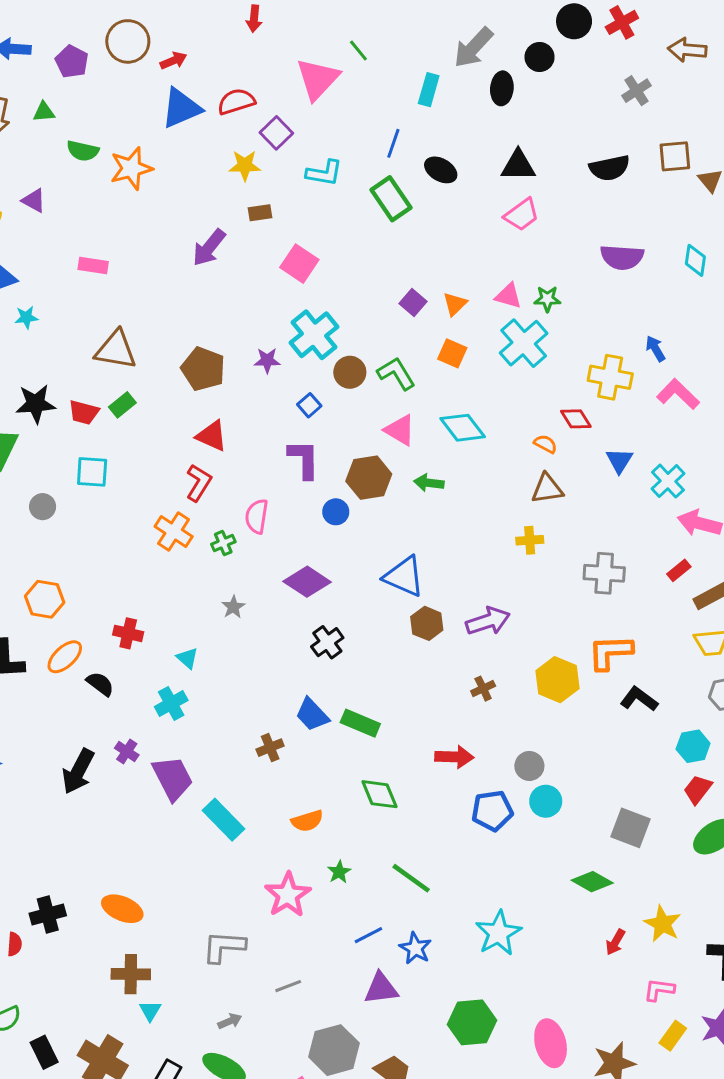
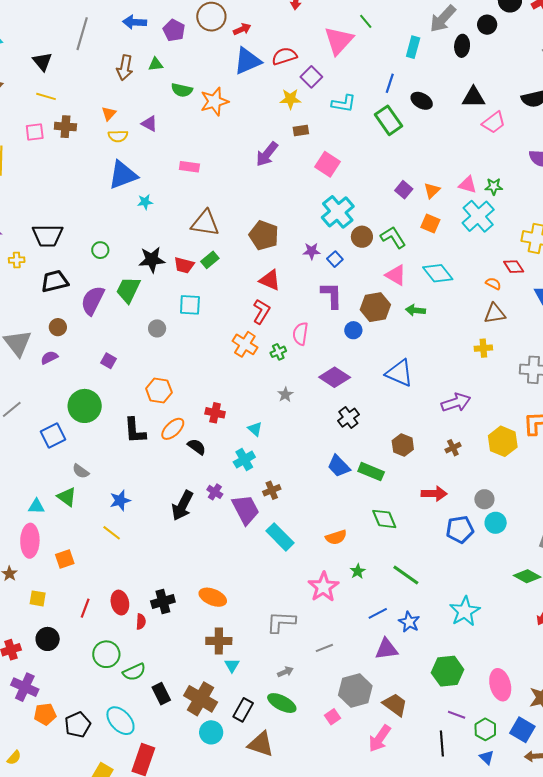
pink trapezoid: (522, 215) -> (494, 122), moved
purple star: (267, 360) -> (312, 251), moved
brown hexagon: (427, 623) -> (403, 445), moved
brown cross: (270, 748) -> (272, 490), moved

